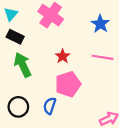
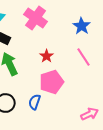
pink line: (102, 57) -> (84, 57), turned 48

